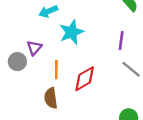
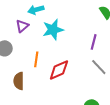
purple triangle: (34, 48) -> (22, 26), moved
brown semicircle: (51, 98) -> (19, 81), moved

